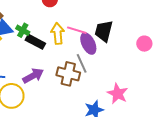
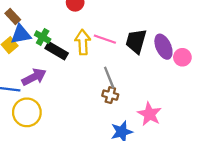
purple ellipse: (88, 44) -> (163, 47), moved
brown cross: (68, 74) -> (110, 95), moved, size x0.6
purple arrow: (33, 76) -> (34, 77), moved

